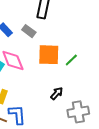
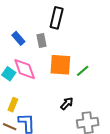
gray rectangle: (29, 31) -> (41, 40), turned 40

